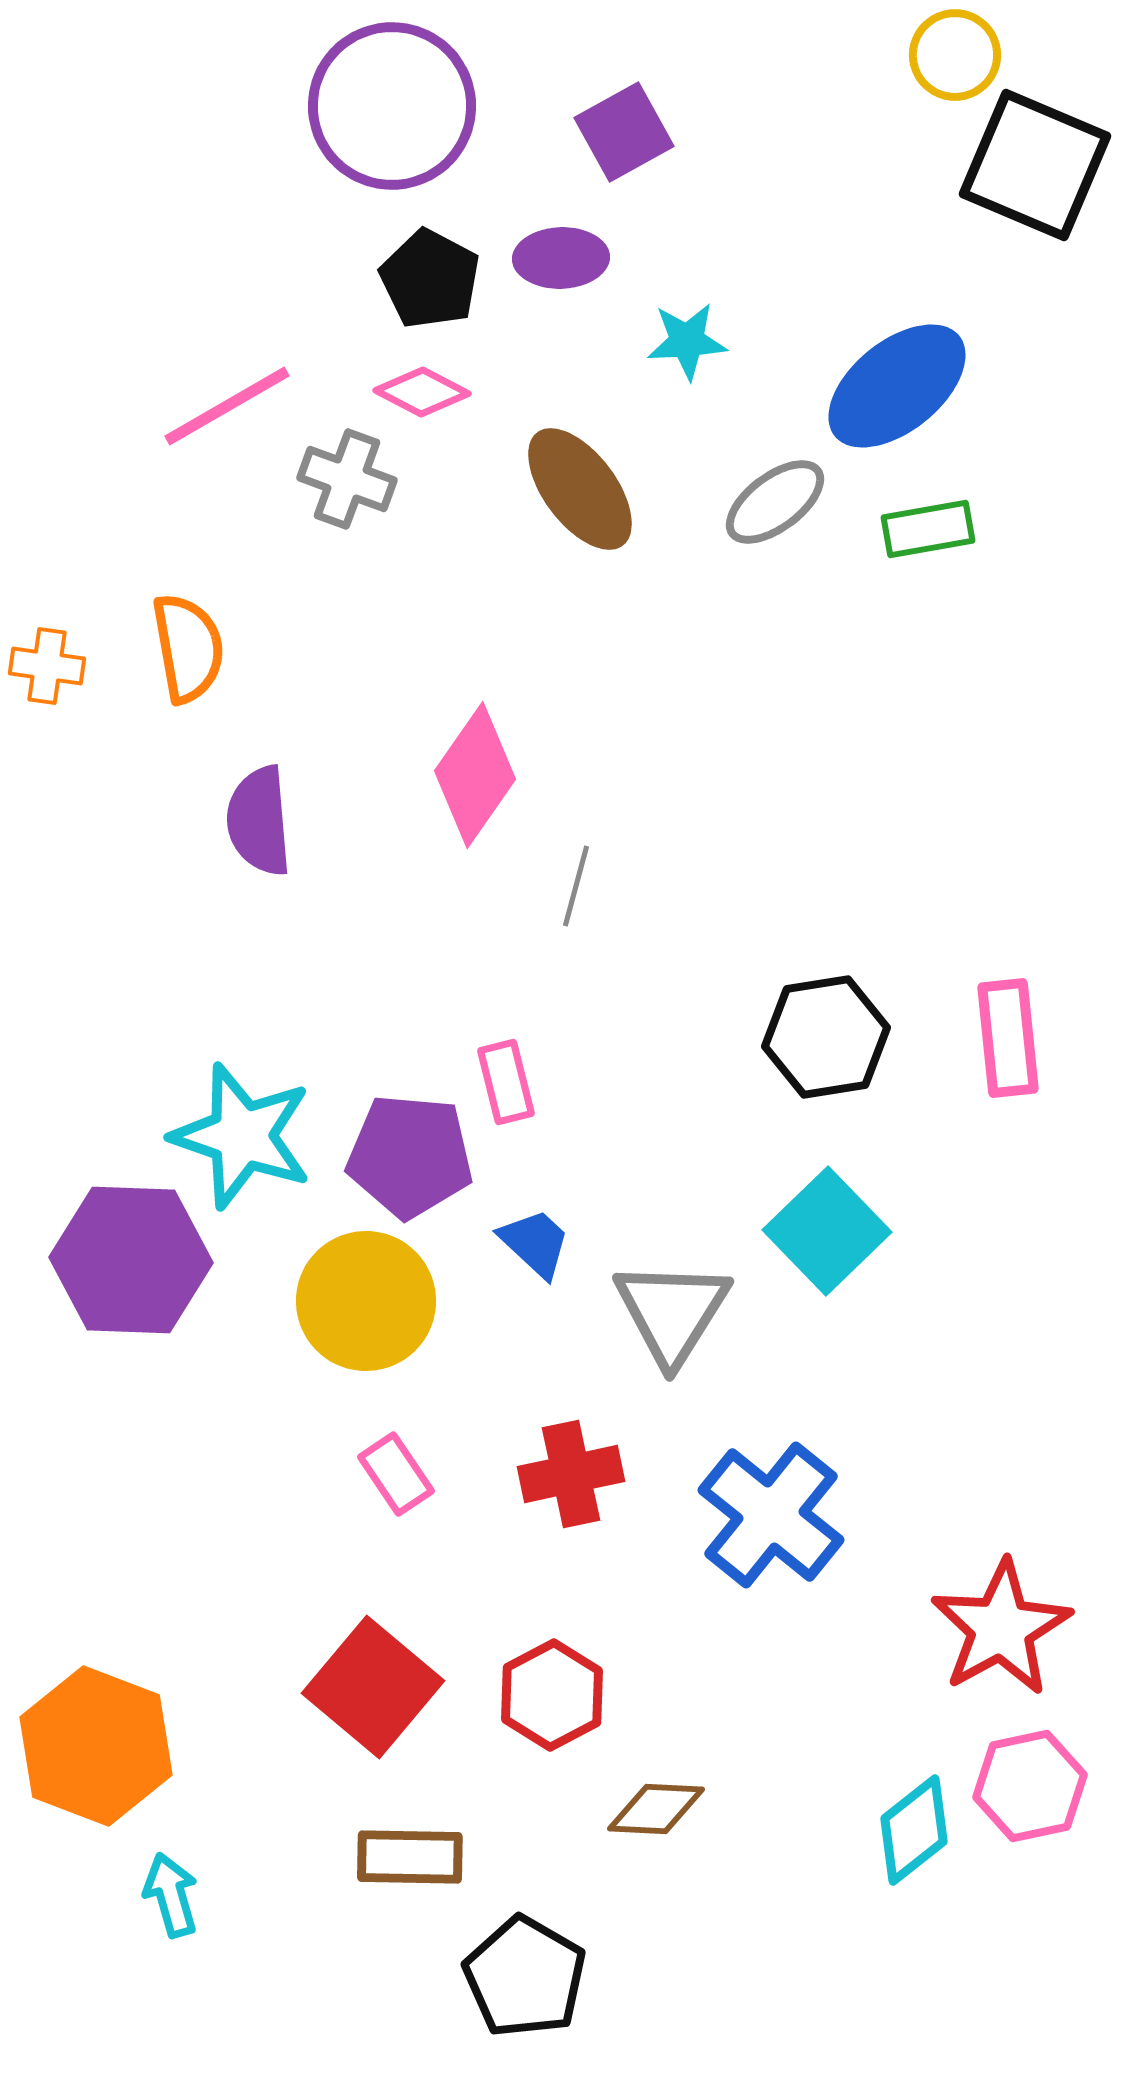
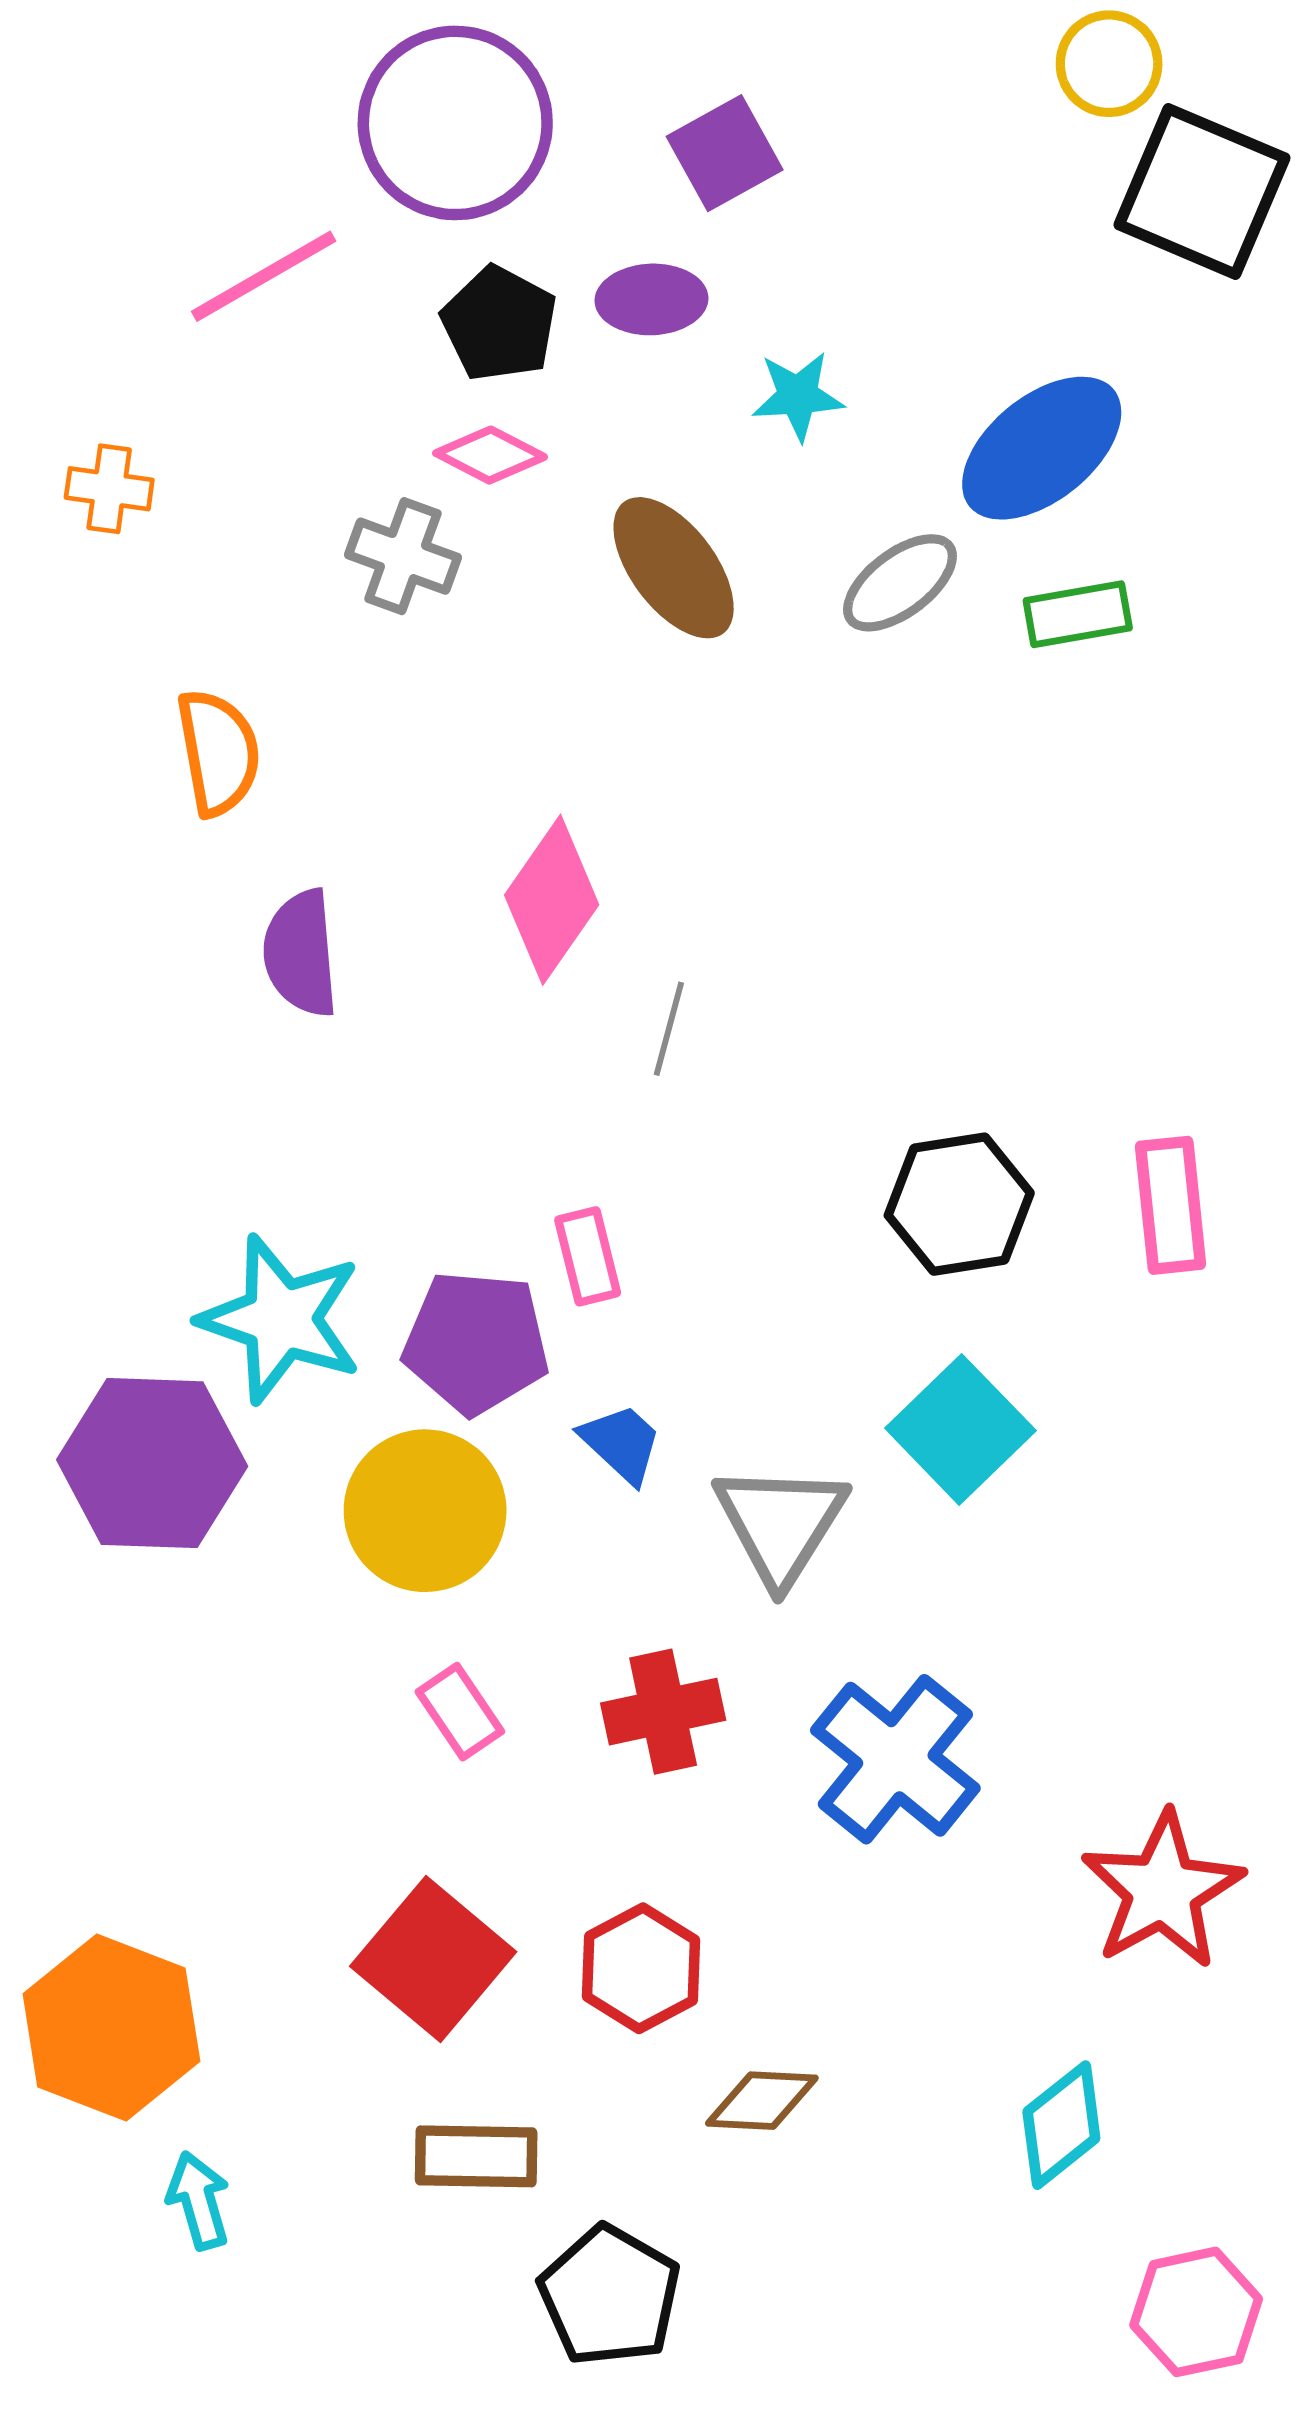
pink line: (227, 406) -> (264, 276), moved
orange cross: (47, 666) -> (109, 489), moved
pink hexagon: (1030, 1786) -> (1196, 2312), moved

